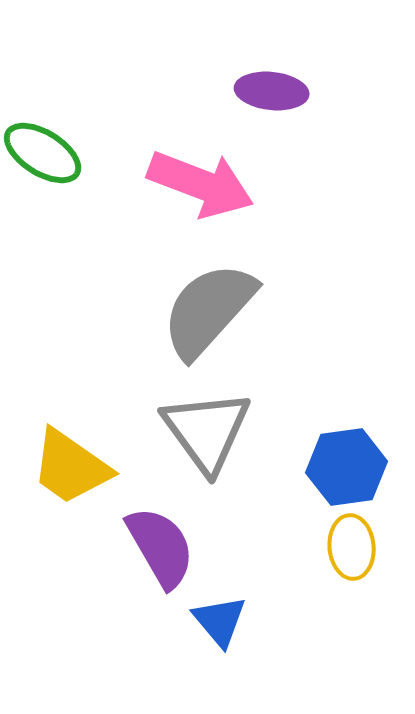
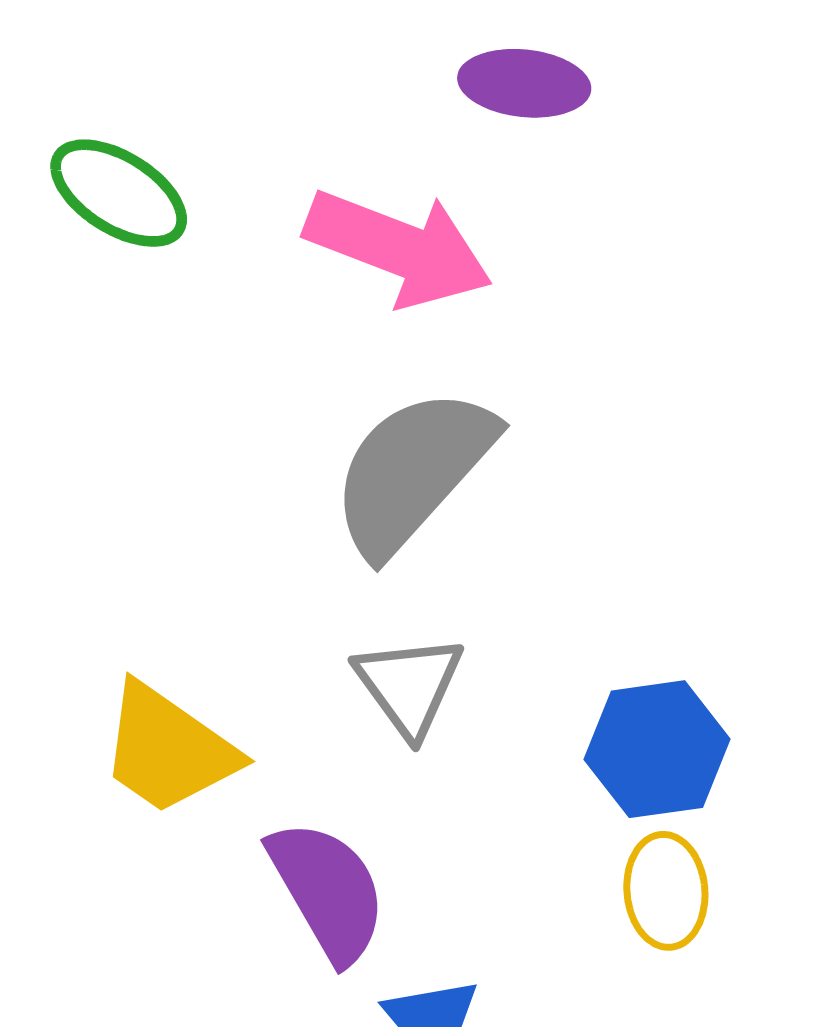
gray triangle: (207, 431) -> (409, 685), size x0.7

